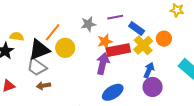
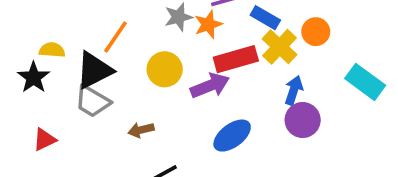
orange star: (105, 42) -> (208, 24), moved
yellow circle: (65, 48) -> (165, 69), moved
purple arrow: (103, 64) -> (210, 86), turned 60
brown arrow: (43, 86) -> (141, 130), moved

